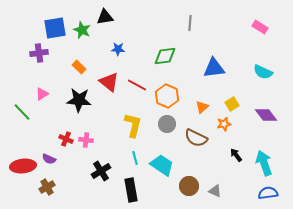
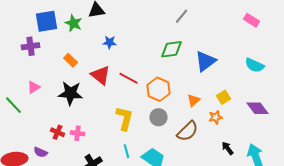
gray line: (190, 23) -> (182, 16), turned 35
green diamond: (165, 56) -> (172, 49), moved
blue triangle: (214, 68) -> (206, 61), turned -30
brown semicircle: (196, 138) -> (188, 131), turned -70

